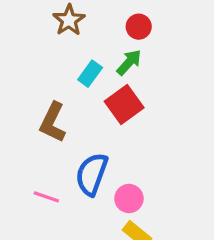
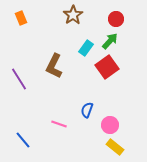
brown L-shape: (53, 122) -> (54, 66), moved
blue semicircle: (92, 174) -> (87, 110), size x0.6

